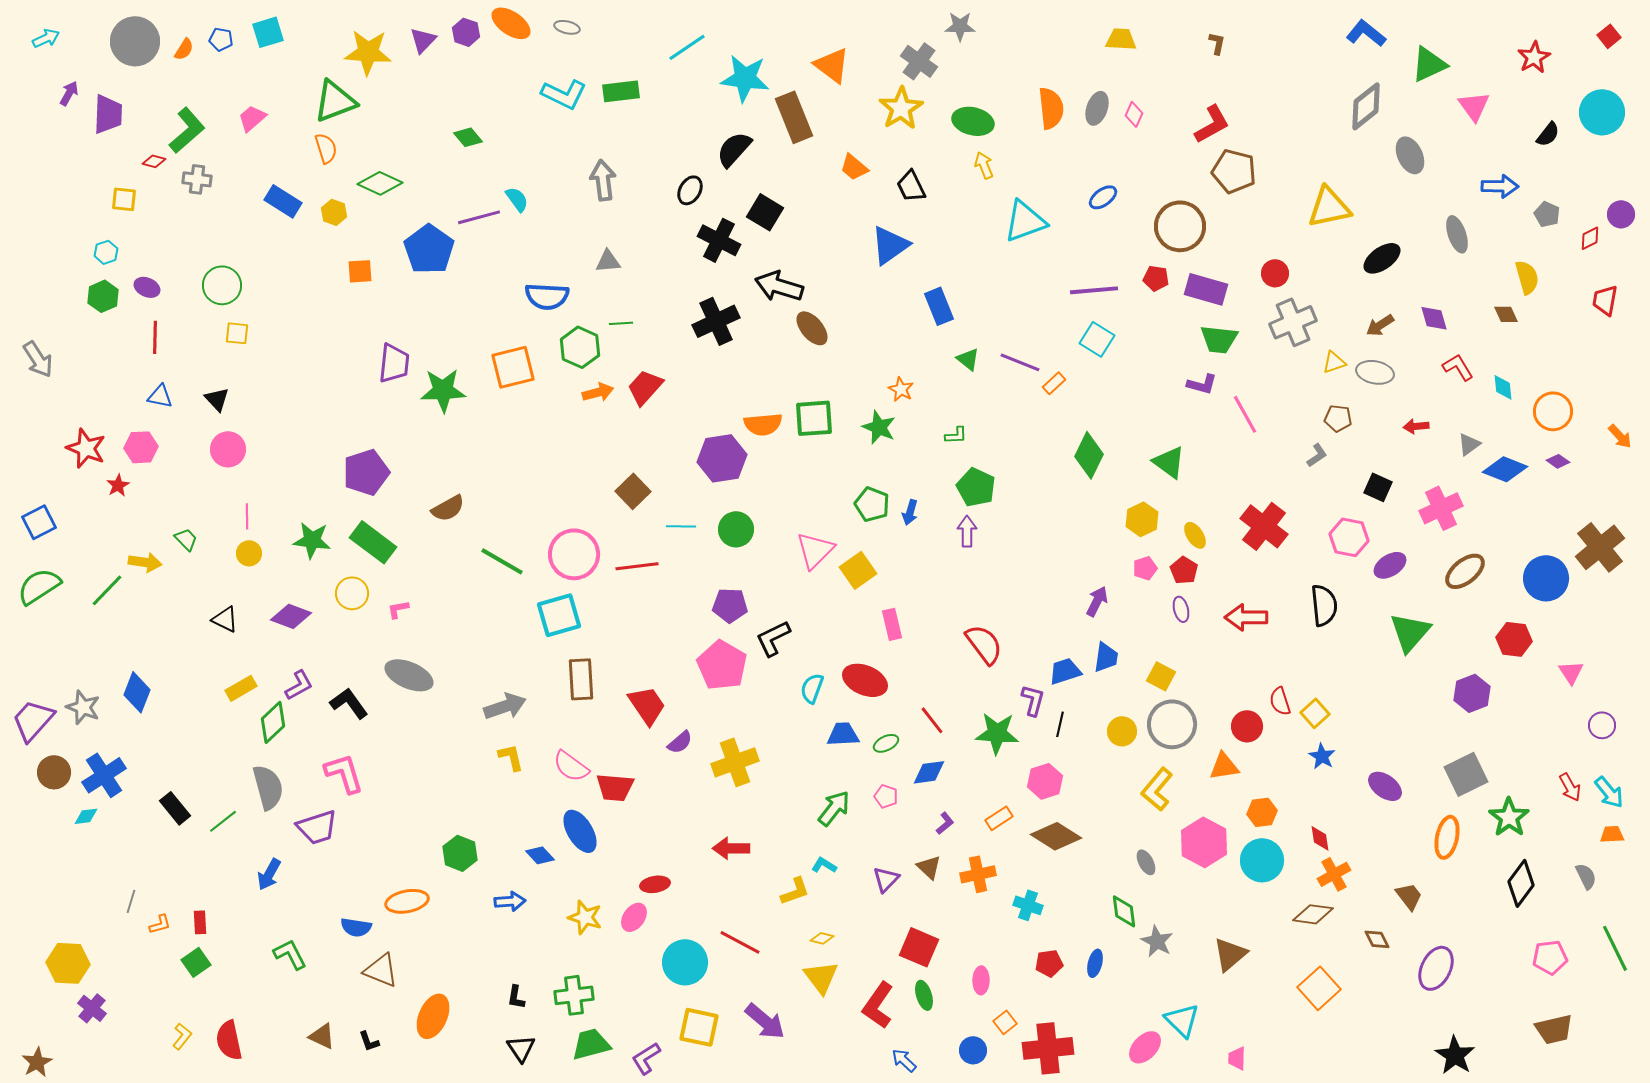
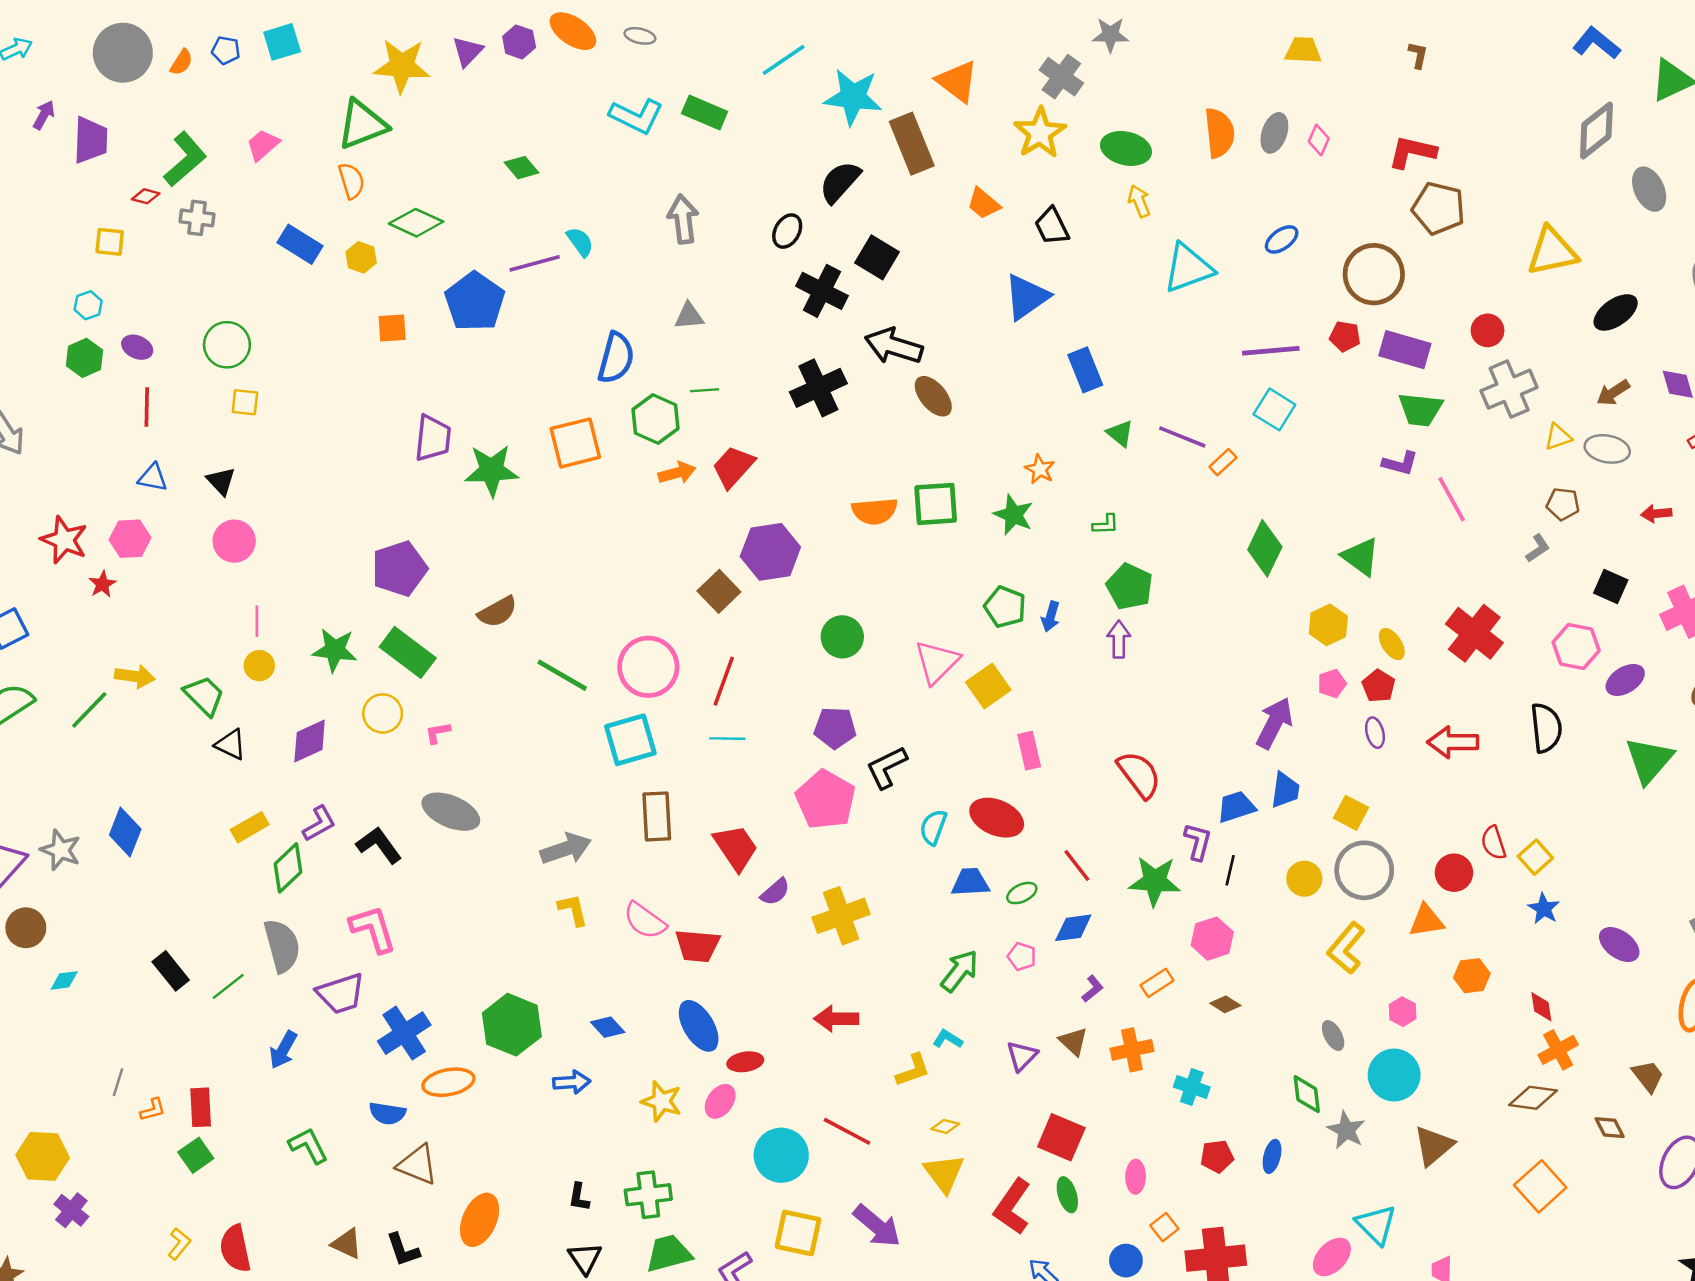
green rectangle: (621, 91) -> (705, 113), turned 30
red L-shape: (1212, 124) -> (1412, 152), turned -138
blue semicircle: (547, 296) -> (616, 358), turned -78
purple hexagon: (722, 458) -> (770, 552), moved
cyan line: (681, 526) -> (727, 739), moved
green trapezoid: (186, 539) -> (204, 696), moved, size x1.5
red line: (637, 566) -> (724, 681), turned -63
purple arrow: (1097, 601) -> (1274, 723), size x1.4
purple diamond: (291, 616) -> (310, 741), turned -45
blue cross: (104, 775) -> (404, 1033), moved
blue ellipse: (580, 831) -> (699, 1026), moved
brown diamond: (1056, 836) -> (1225, 1004), size x0.5
pink hexagon: (1204, 842) -> (1403, 1012), size x0.5
green hexagon: (460, 853) -> (512, 1025), size x1.4
cyan circle: (1262, 860) -> (1394, 1075), moved
red rectangle: (200, 922) -> (201, 1107), size x1.4
black L-shape: (369, 1041) -> (403, 1250), size x1.4

